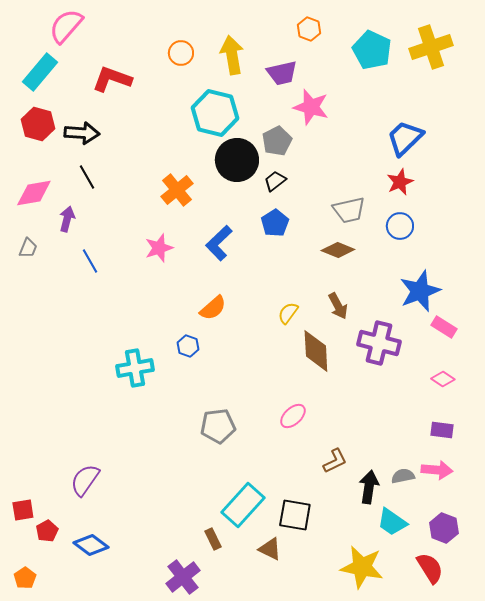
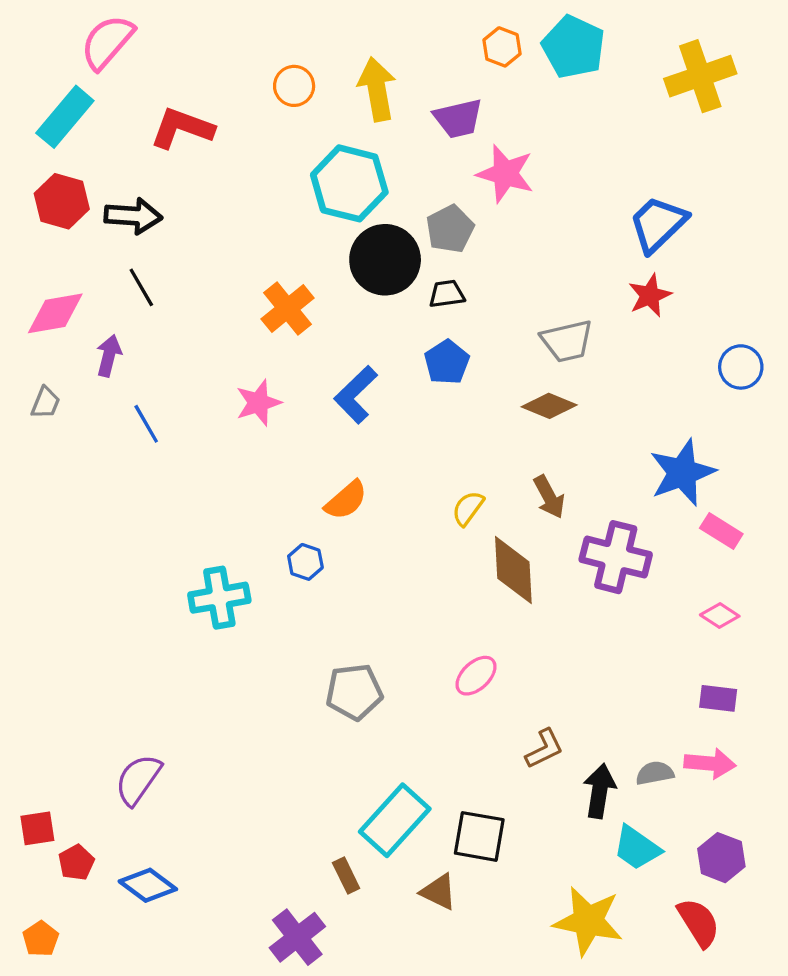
cyan pentagon: (372, 50) -> (573, 47), moved
black trapezoid: (275, 181) -> (447, 294), turned 30
blue circle: (400, 226) -> (741, 367), moved

